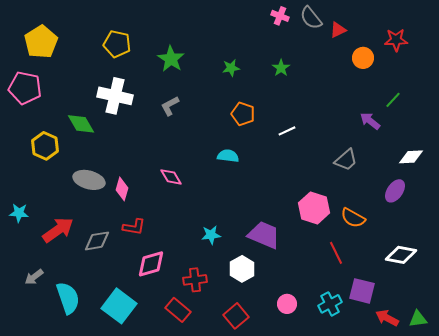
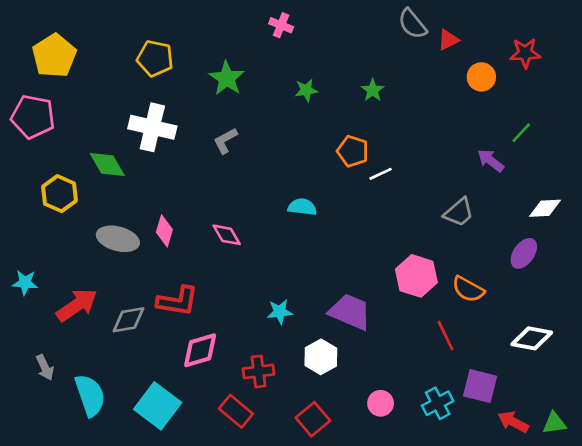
pink cross: (280, 16) -> (281, 25), moved
orange pentagon: (243, 114) -> (353, 151), moved
pink diamond: (122, 189) -> (164, 231), moved
red L-shape: (134, 227) -> (178, 301), size x1.4
gray arrow: (34, 277) -> (45, 367), turned -78

